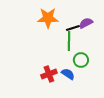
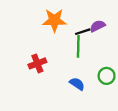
green circle: (81, 60) -> (107, 76), moved
red cross: (49, 74) -> (37, 63), moved

